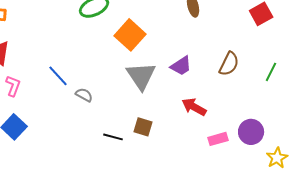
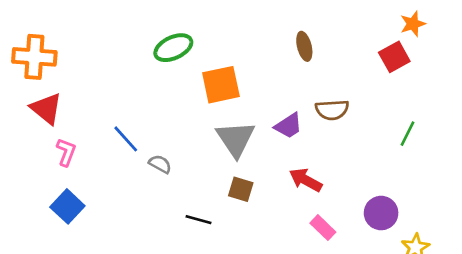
orange square: (130, 35) -> (221, 85), turned 36
brown semicircle: (229, 64) -> (332, 110), moved, turned 60
brown square: (143, 127) -> (241, 189), moved
pink rectangle: (218, 139) -> (323, 228), moved, turned 60

